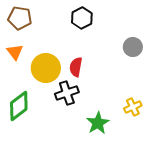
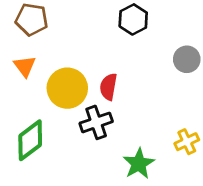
black hexagon: (82, 18) -> (133, 19), moved

